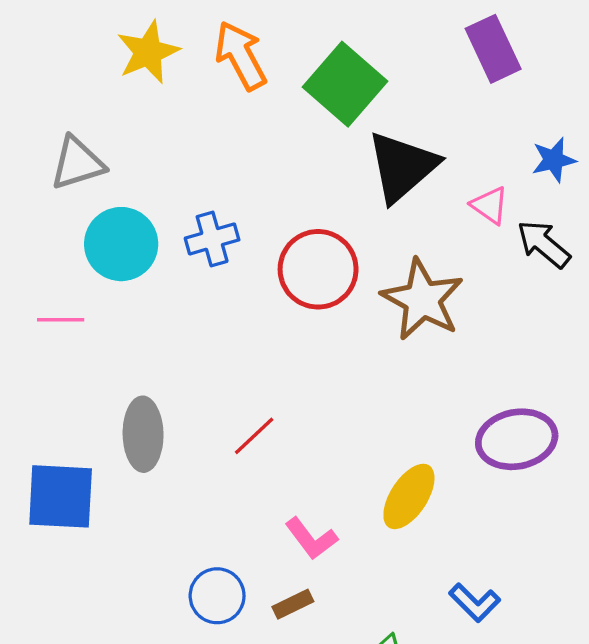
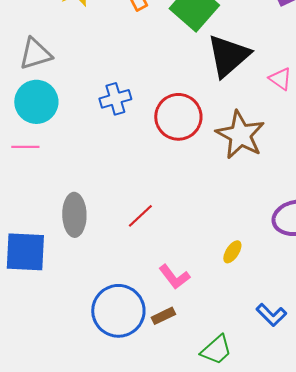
cyan circle: (121, 244) -> (36, 102), moved
yellow ellipse: (409, 496) -> (232, 252), size x0.6
blue circle: (217, 596) -> (118, 311), size x1.6

